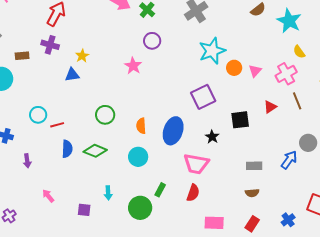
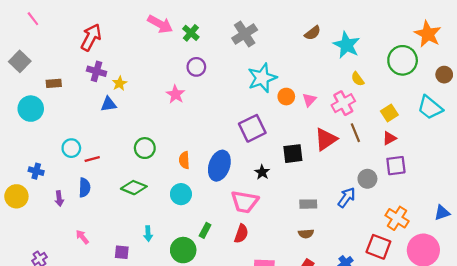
purple cross: (50, 45) -> (97, 71), moved
red triangle: (270, 107) -> (326, 139), size x1.6
blue semicircle: (67, 149) -> (84, 188), moved

